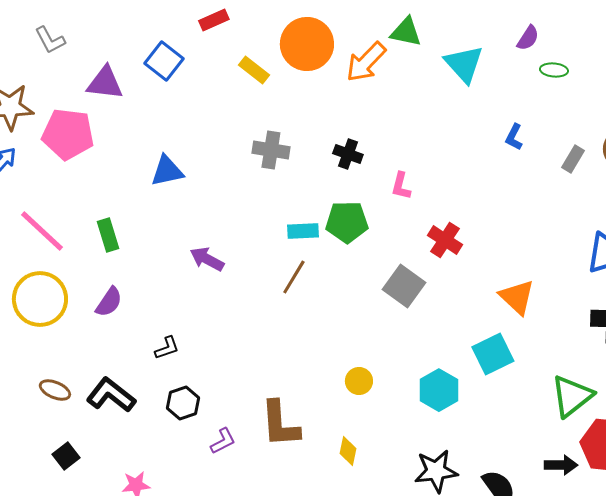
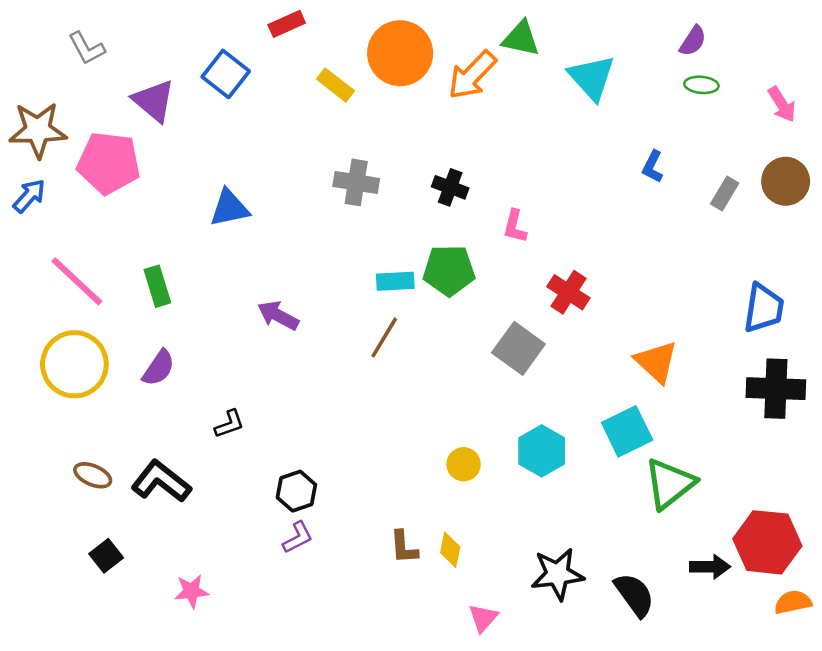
purple semicircle: (528, 38) -> (693, 41), moved
purple triangle: (105, 83) -> (154, 101), turned 33
cyan hexagon: (439, 390) -> (542, 451), moved
green triangle: (572, 396) -> (670, 484), moved
black hexagon: (183, 403) -> (296, 491), moved
brown L-shape: (280, 424) -> (404, 547), moved, size x0.6

